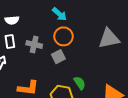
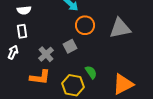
orange circle: (63, 36) -> (85, 25), moved
gray cross: (34, 44) -> (46, 54), moved, turned 35

